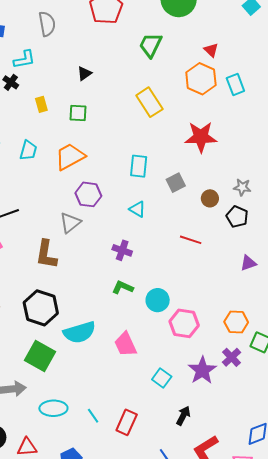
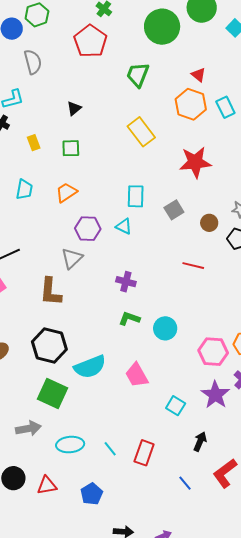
orange trapezoid: (70, 157) -> (66, 192), size x0.7
cyan triangle: (137, 209) -> (124, 226), moved
pink hexagon: (184, 323) -> (213, 352), moved

